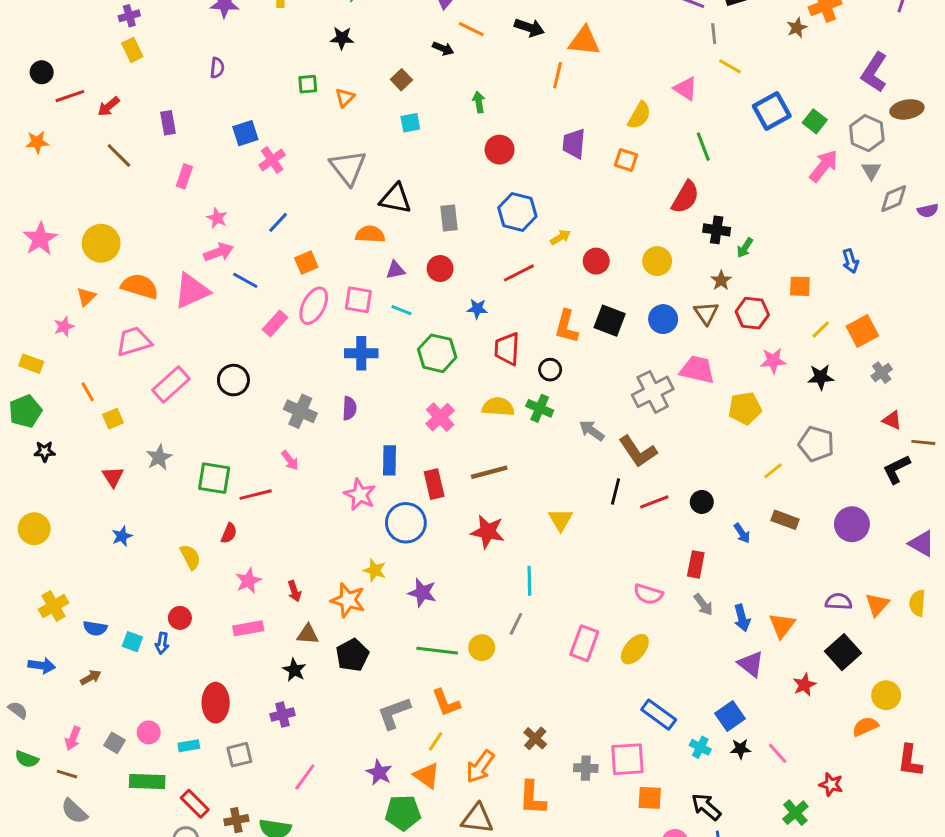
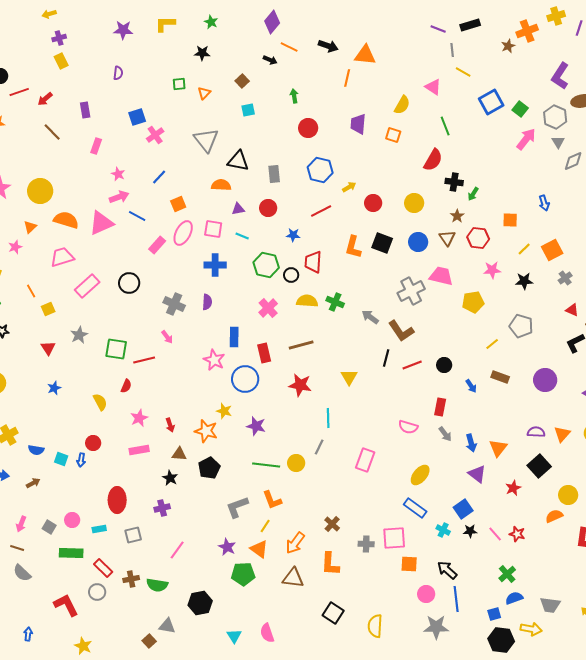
black circle: (550, 370) -> (291, 275), moved
yellow ellipse: (635, 649) -> (420, 475), moved
red star: (831, 784) -> (517, 534), moved

